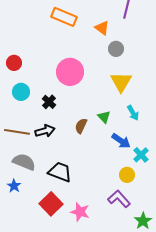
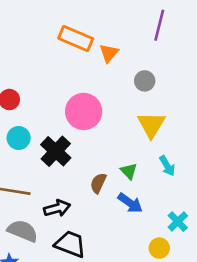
orange triangle: (102, 28) -> (109, 53), moved, turned 35
black cross: (49, 102) -> (56, 151), size x1.6
black arrow: (45, 131) -> (57, 208), moved
blue arrow: (121, 141) -> (130, 203), moved

